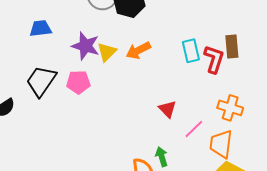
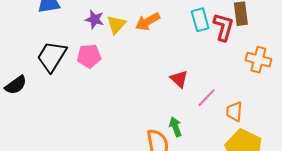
purple star: (86, 46) -> (95, 19), size x0.7
orange cross: (230, 108) -> (258, 60), moved
orange trapezoid: (221, 144) -> (234, 111), size x0.7

